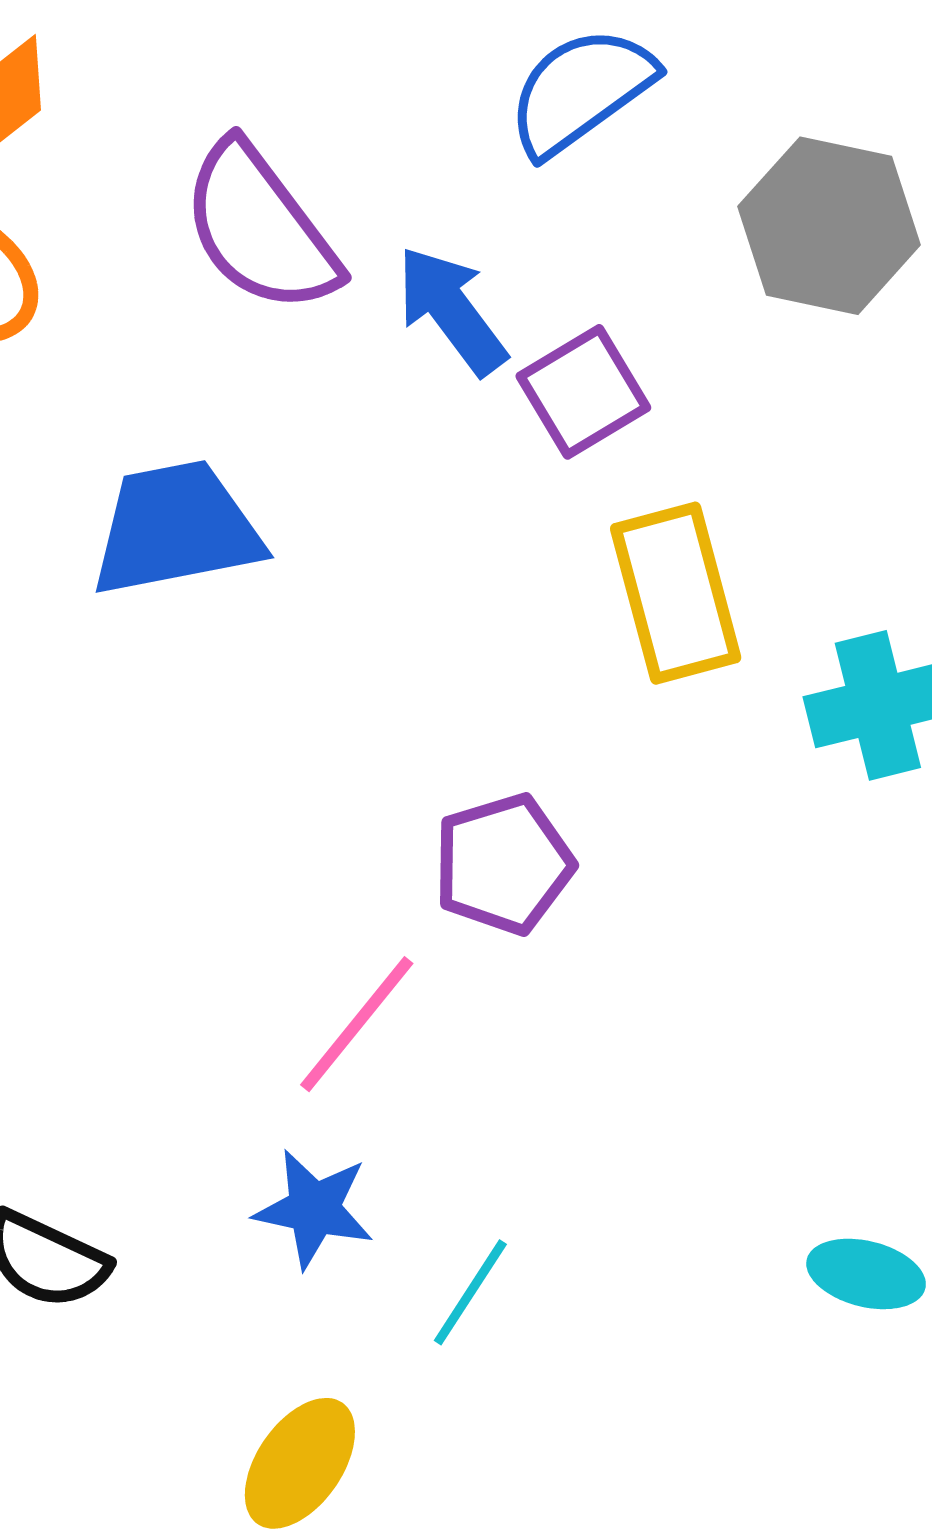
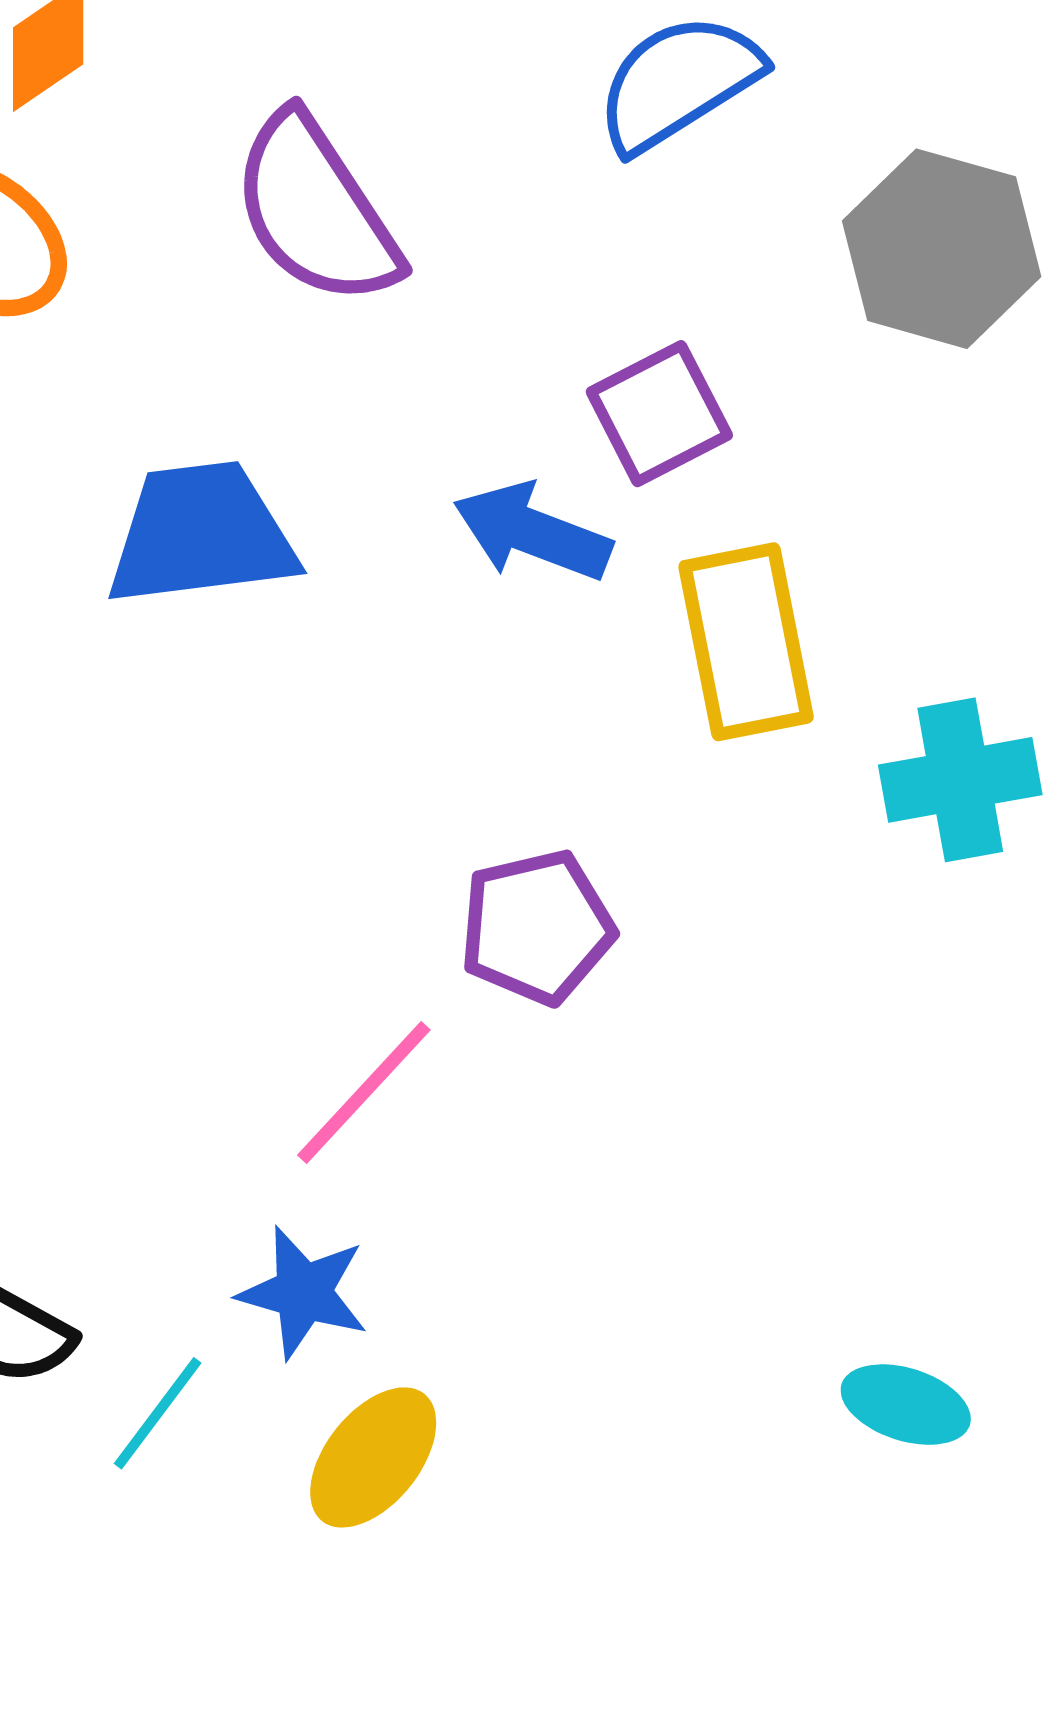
blue arrow: (451, 310) -> (532, 532), moved, turned -36
cyan line: (470, 1292) -> (158, 1413), moved
yellow ellipse: (300, 1463) -> (373, 1457), moved

